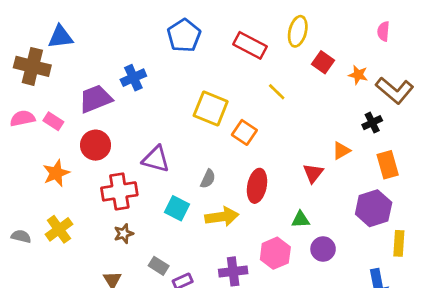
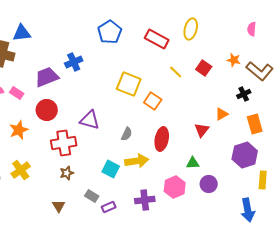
red square: (323, 62) -> (204, 68), moved
cyan square: (177, 208) -> (111, 169), moved

